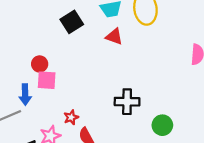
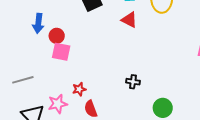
blue arrow: (25, 95) -> (38, 23), moved
black cross: (127, 102) -> (133, 82), size x0.6

